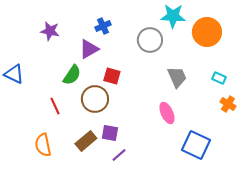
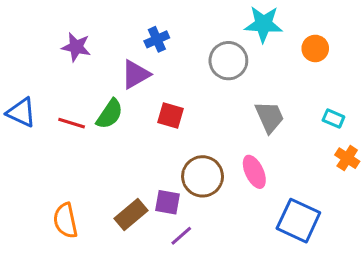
orange circle: (207, 32) -> (315, 48), size x0.6
brown circle: (95, 99) -> (203, 176), moved
red line: (55, 106) -> (72, 123), moved, turned -48

